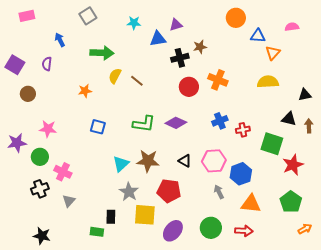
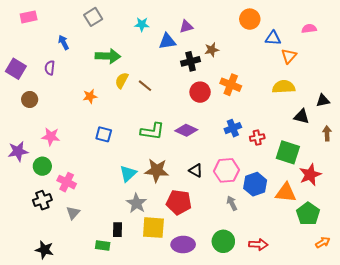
black triangle: (289, 119) -> (302, 116), moved
orange triangle: (251, 204) -> (286, 193), moved
purple ellipse: (173, 231) -> (183, 244), turned 50

